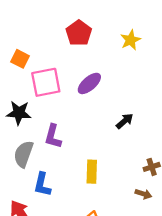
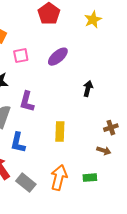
pink square: (46, 82) -> (21, 56), size x0.6
black arrow: (125, 121) -> (88, 89), turned -35

